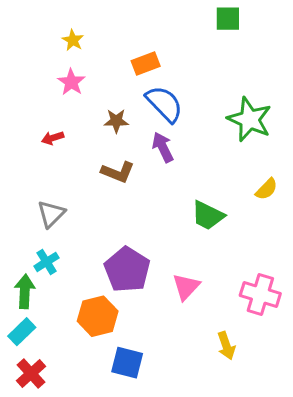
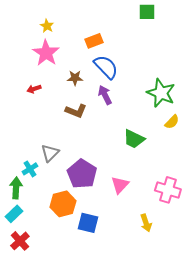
pink star: (71, 82) -> (46, 53), size x1.5
green star: (250, 119) -> (161, 93), moved
gray triangle: (51, 214) -> (50, 153), moved
blue square: (127, 363) -> (88, 223), moved

